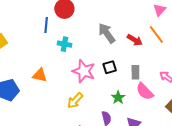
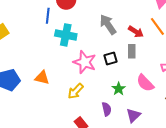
cyan cross: (64, 44) -> (66, 35), size x1.5
gray rectangle: (135, 72) -> (132, 51), moved
orange triangle: (40, 75) -> (42, 78), moved

